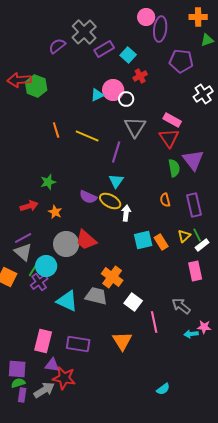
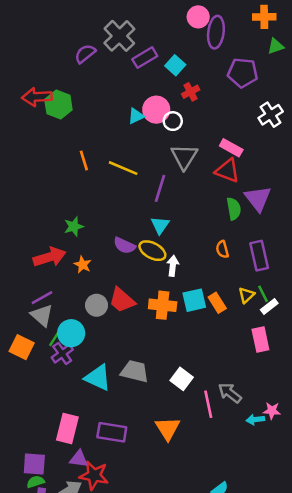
red triangle: (169, 138) -> (227, 171), turned -35
red arrow: (29, 206) -> (50, 257), size x1.4
gray circle: (66, 244) -> (97, 305), size x0.7
orange cross: (112, 277) -> (163, 305), moved, turned -30
gray arrow: (181, 306) -> (230, 393), moved

